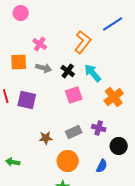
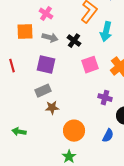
cyan arrow: (93, 73) -> (106, 32), moved, turned -126
pink square: (74, 95) -> (90, 65), moved
purple square: (27, 100) -> (46, 65), moved
gray rectangle: (74, 132) -> (43, 91), moved

